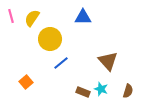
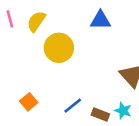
blue line: (61, 63) -> (73, 106), moved

